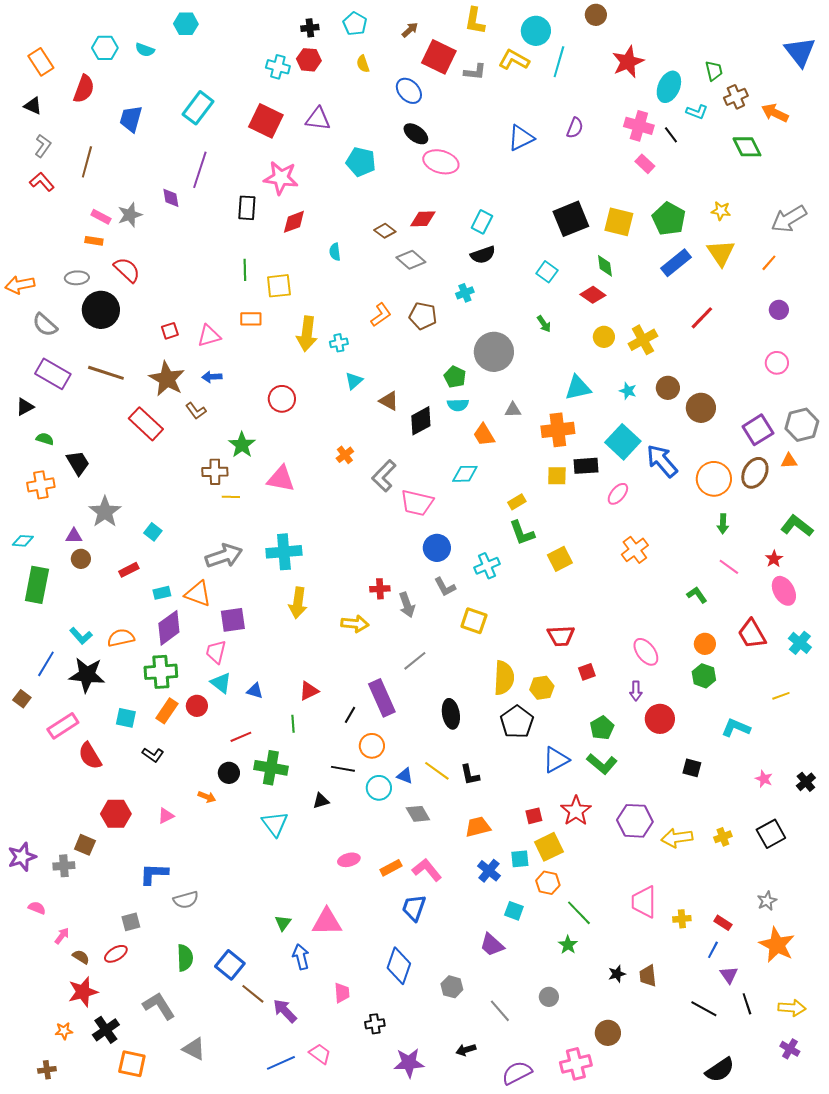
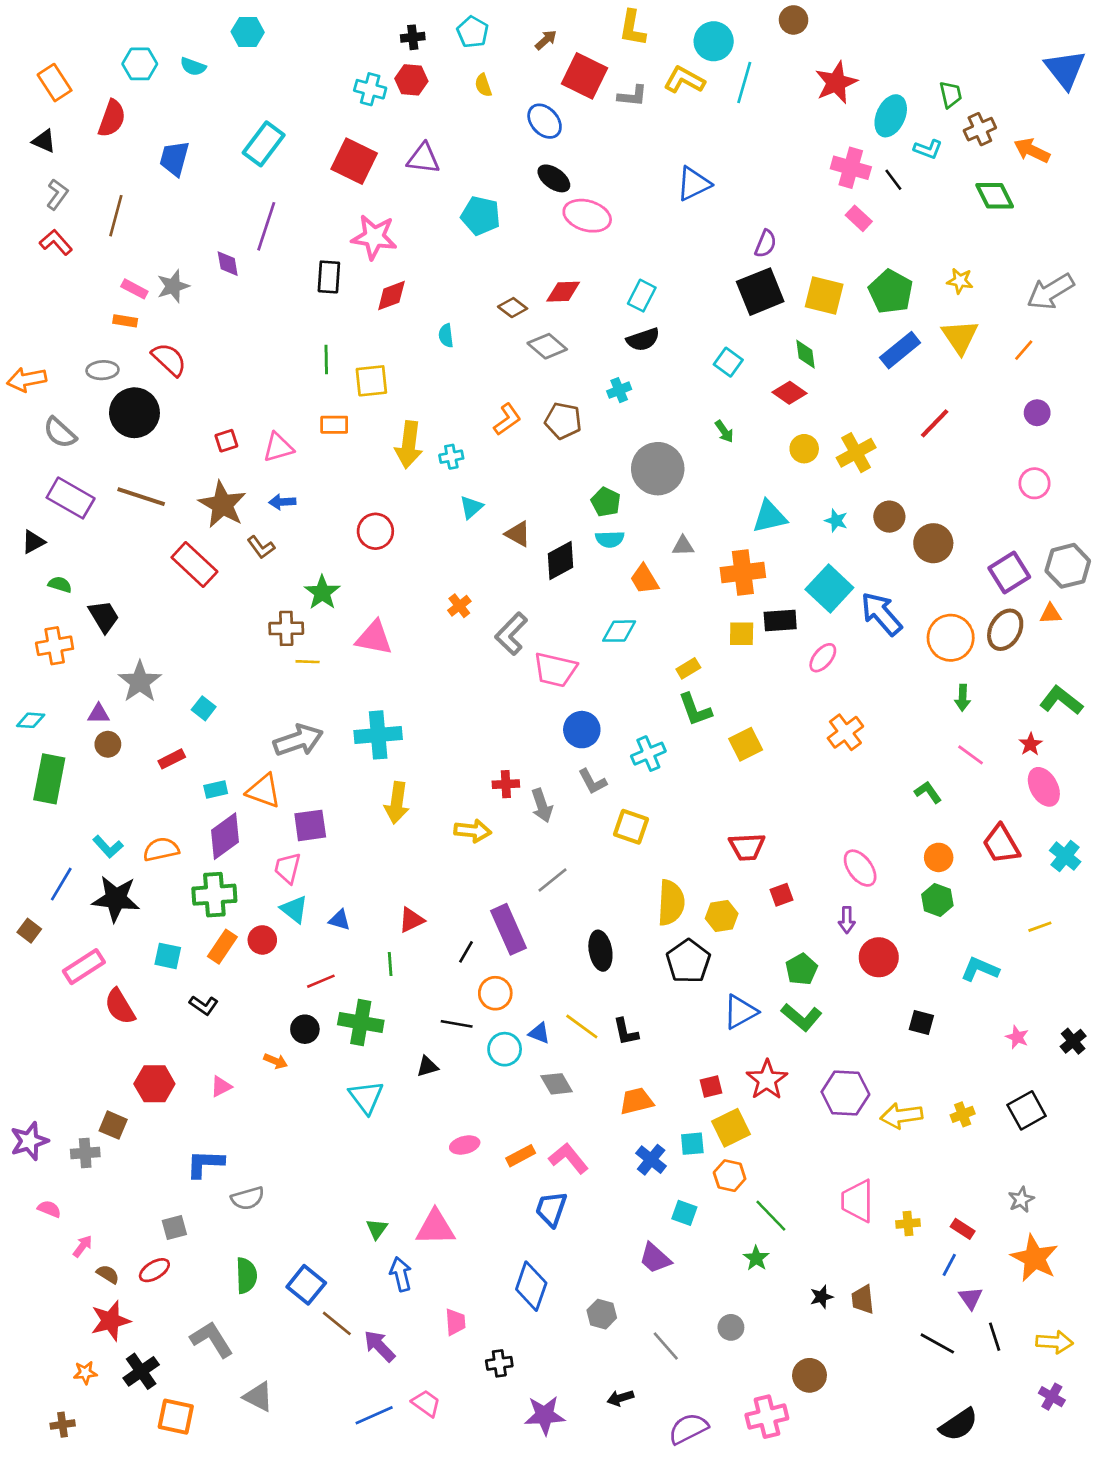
purple semicircle: (575, 128) -> (766, 244), moved

